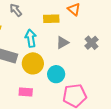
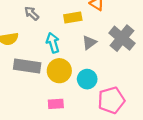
gray cross: (92, 43) -> (122, 38), size x1.6

